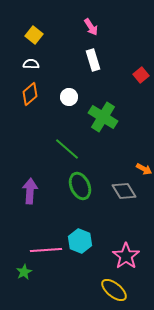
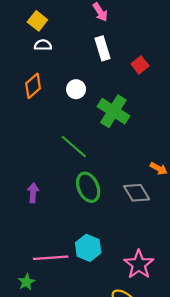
white semicircle: (31, 64) -> (43, 45), moved
red square: (141, 75) -> (140, 65), moved
purple arrow: (30, 191) -> (33, 193), size x0.7

